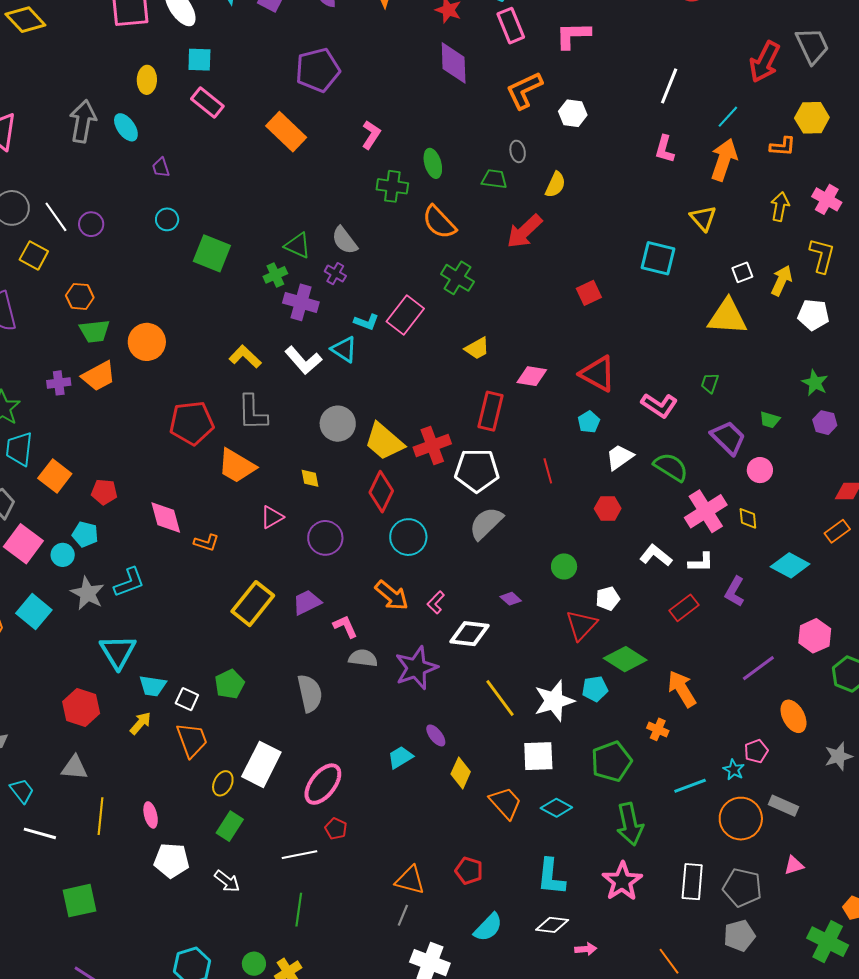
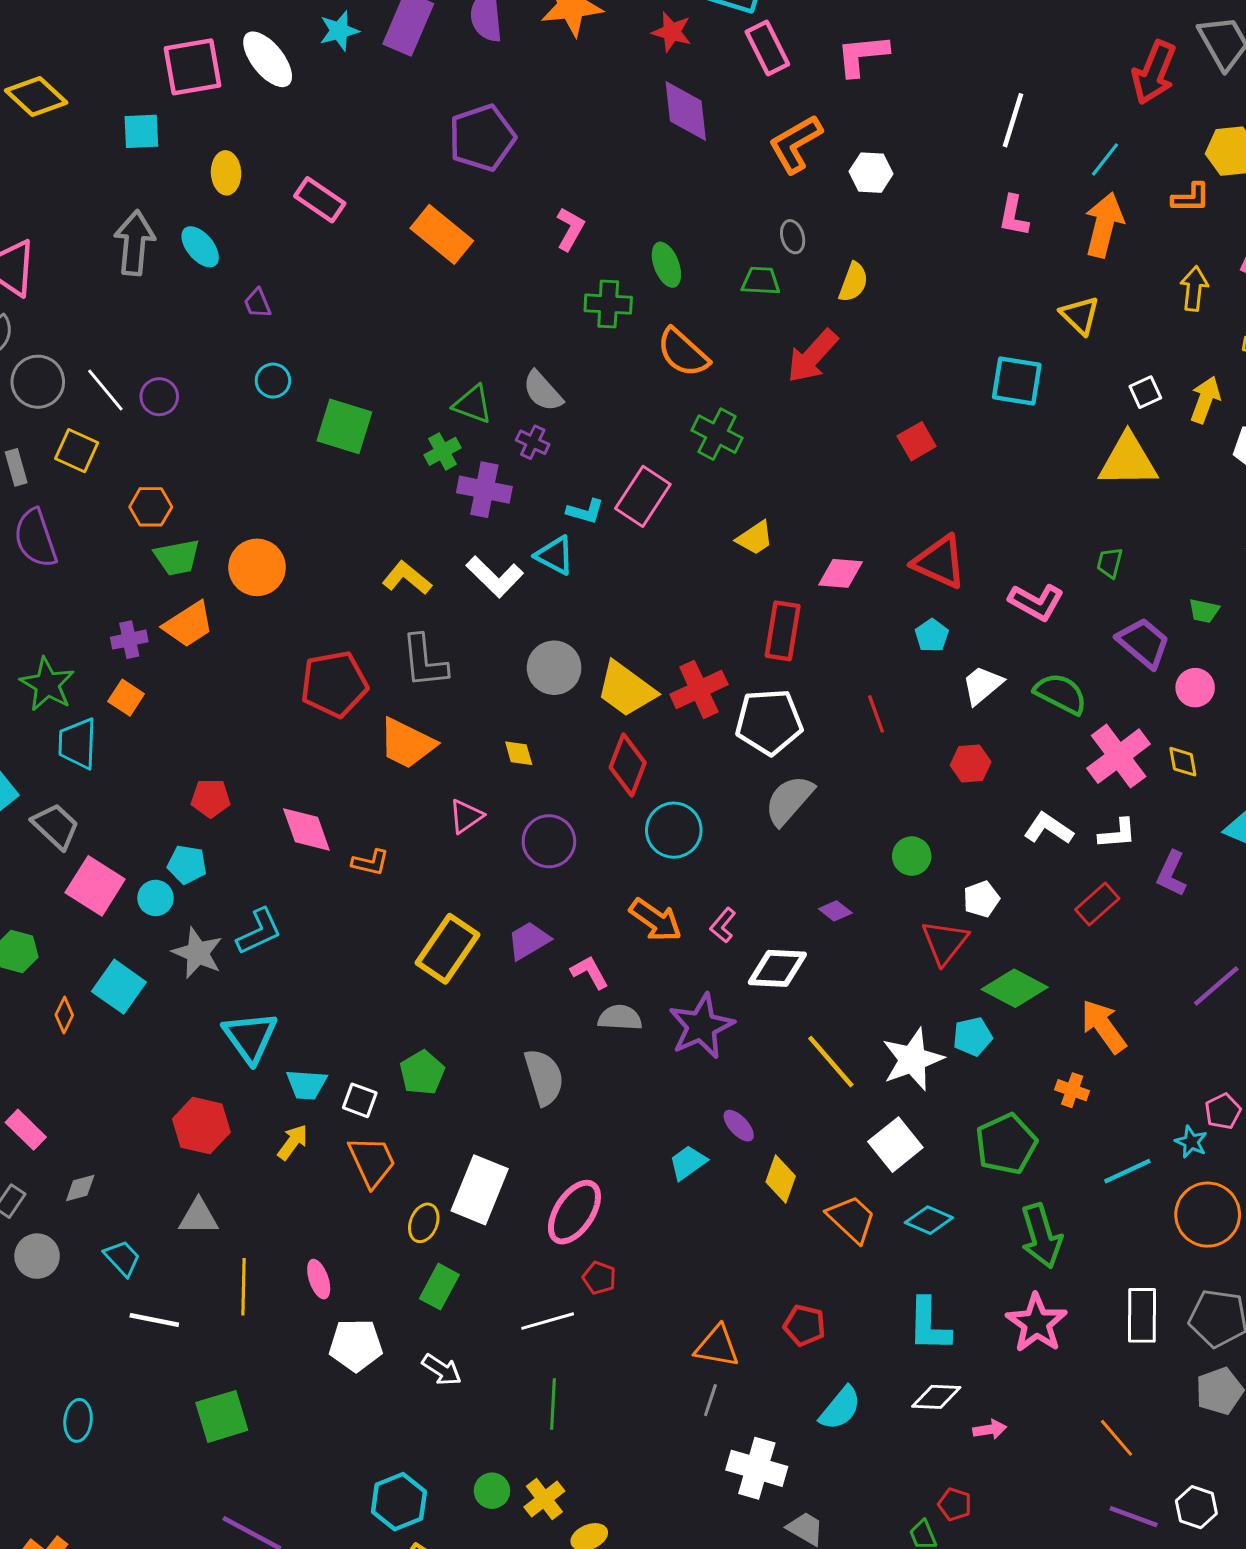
cyan square: (199, 60) -> (141, 131), moved
orange square: (55, 476) -> (126, 698), moved, size x0.7
white square: (538, 756) -> (895, 1145), turned -32

